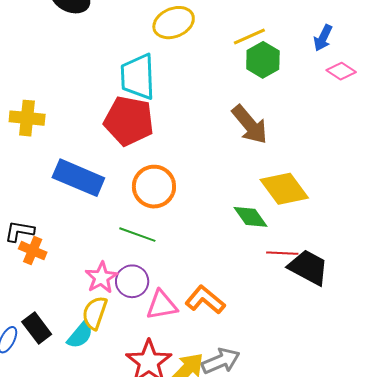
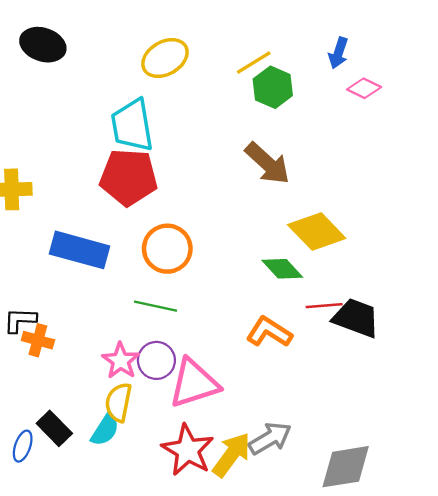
orange L-shape: (205, 300) -> (269, 332), moved
pink triangle: (162, 305) -> (194, 383), size x1.4

